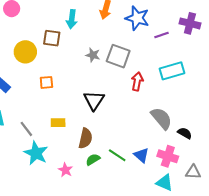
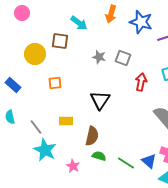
cyan arrow: (72, 19) -> (79, 23), turned -60
gray square: (118, 56) -> (123, 58), size x0.7
green line: (117, 155) -> (126, 163), moved
blue triangle: (141, 155) -> (149, 161), moved
green semicircle: (93, 159) -> (99, 156), turned 48

